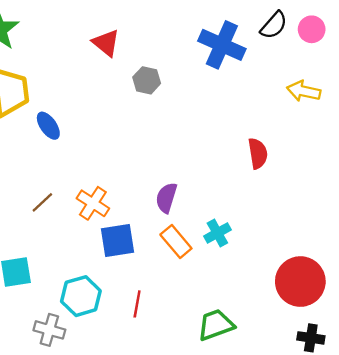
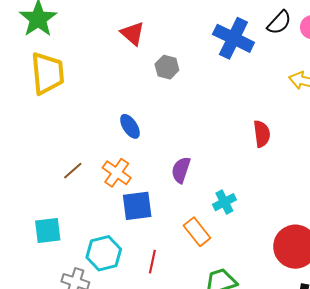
blue ellipse: (48, 126) -> (130, 126), moved
orange rectangle: (176, 241) -> (197, 232), moved

